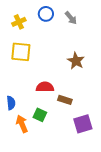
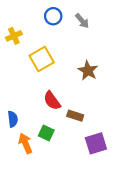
yellow cross: (19, 22) -> (14, 36), moved
yellow square: (21, 52) -> (42, 59), moved, turned -35
red semicircle: (45, 87) -> (52, 101), turned -126

